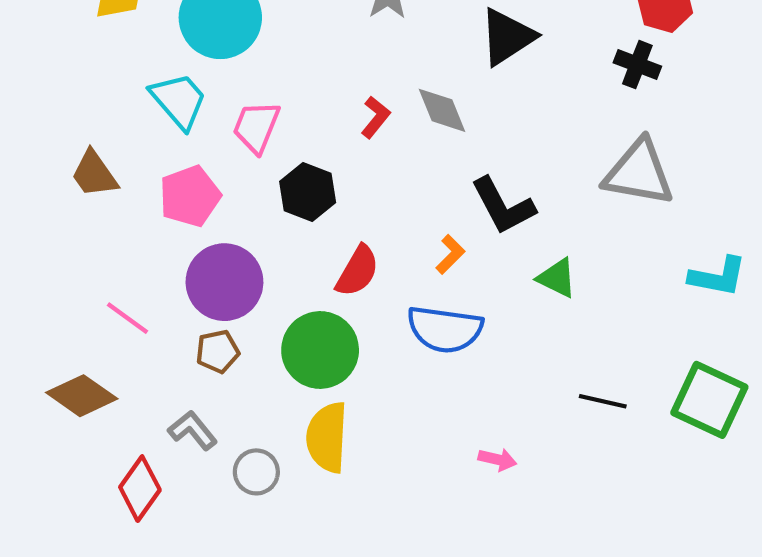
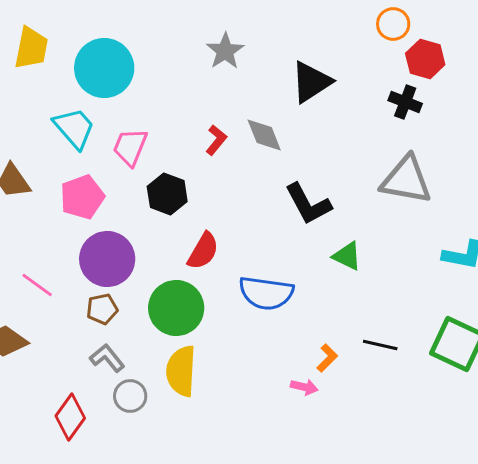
orange L-shape: (450, 254) -> (327, 358), moved
gray L-shape: (193, 430) -> (107, 358), moved
red diamond: (140, 489) -> (70, 417), moved

